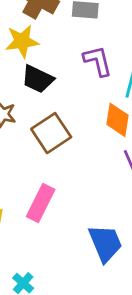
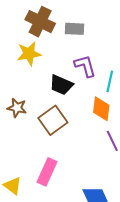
black trapezoid: (38, 79) -> (61, 85), moved

